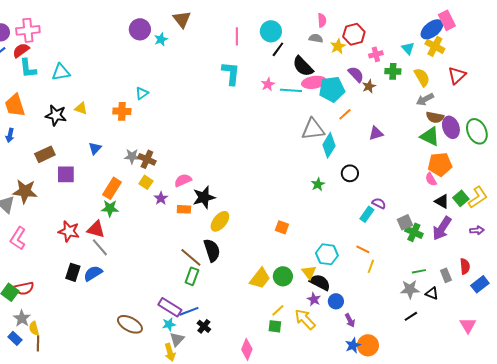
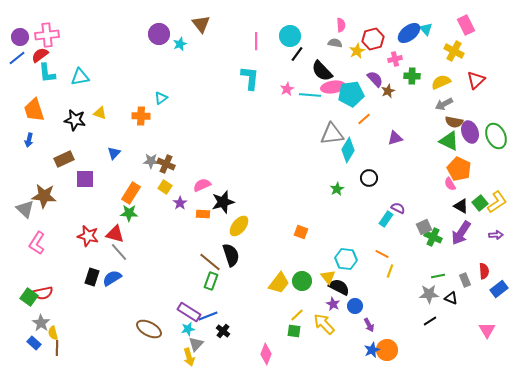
blue ellipse: (432, 29) -> (409, 33), moved
cyan triangle: (408, 48) -> (426, 29), moved
yellow semicircle: (422, 77) -> (441, 82), turned -84
orange pentagon: (440, 164) -> (459, 169), turned 30

